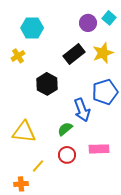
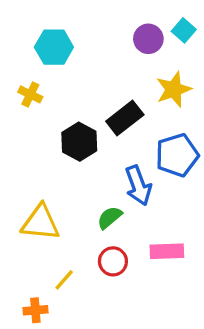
black rectangle: (74, 54) -> (125, 118), moved
yellow cross: (18, 56) -> (30, 94), turned -32

